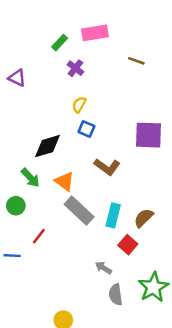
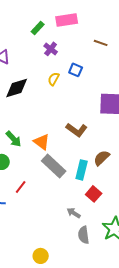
blue square: (86, 129) -> (76, 70), moved
black diamond: (47, 146) -> (17, 88), moved
brown semicircle: (144, 218) -> (102, 158), moved

